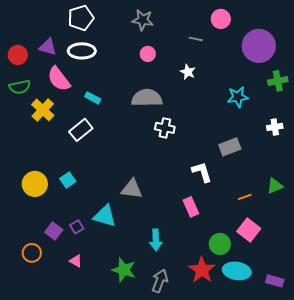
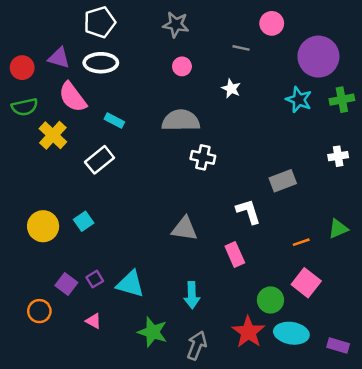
cyan star: (238, 97) -> (299, 100), moved, turned 30
gray triangle: (132, 189) -> (184, 229), moved
cyan triangle: (105, 216) -> (130, 284), moved

